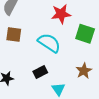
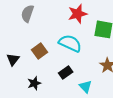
brown square: (14, 34) -> (40, 51), moved, turned -35

